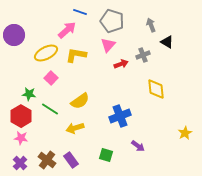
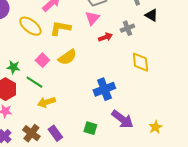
yellow ellipse: (46, 53) -> (30, 26), turned 65
pink square: (51, 78) -> (42, 60), moved
yellow semicircle: (80, 101) -> (67, 57), moved
yellow arrow: (75, 128) -> (46, 102), moved
yellow star: (185, 133) -> (155, 127), moved
purple arrow: (138, 146) -> (122, 119), size x1.6

